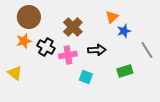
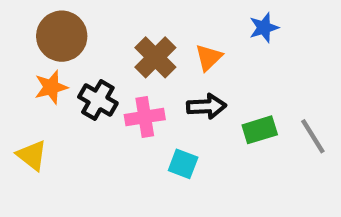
orange triangle: (112, 17) -> (209, 57), moved
blue star: (124, 31) -> (264, 28), moved
gray line: (147, 50) -> (313, 136), moved
green rectangle: (125, 71) -> (260, 130), moved

